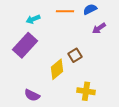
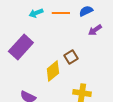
cyan arrow: (33, 19) -> (36, 13), moved

